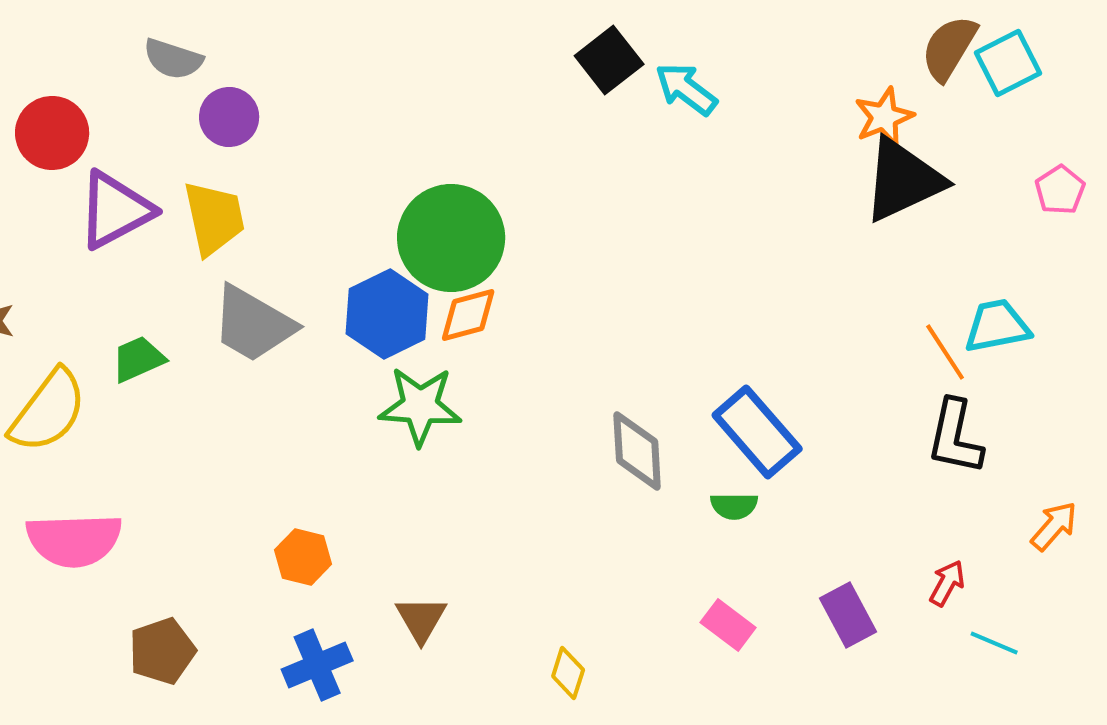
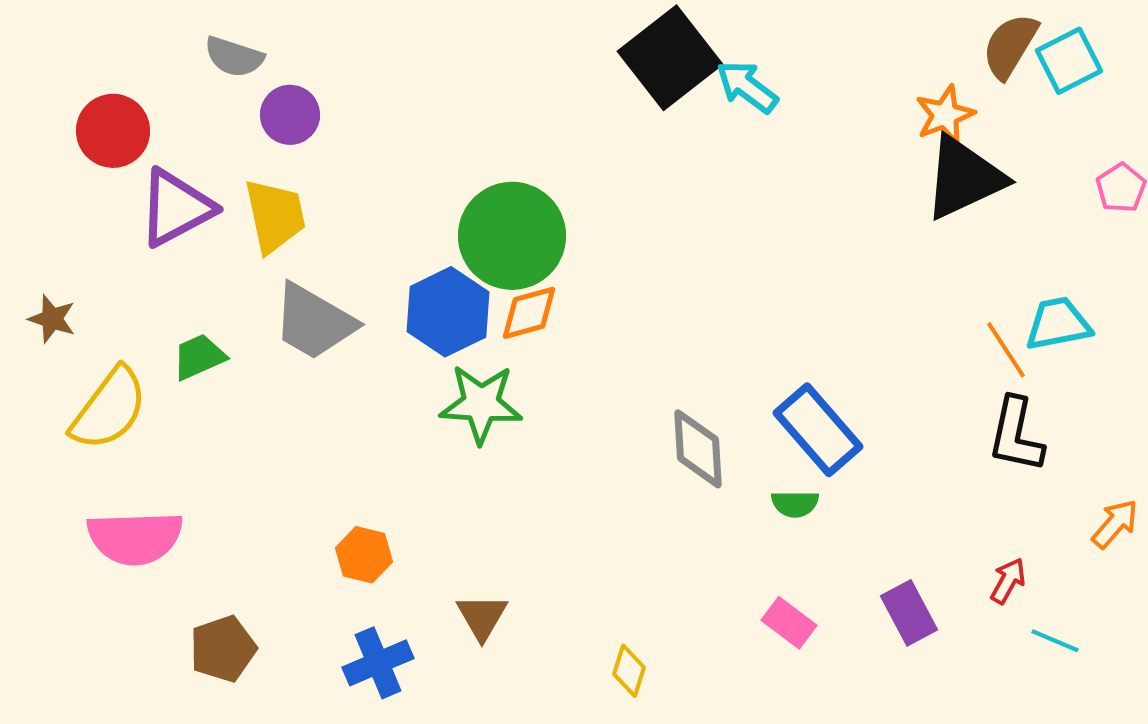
black square: (609, 60) -> (670, 58), size x1.5

